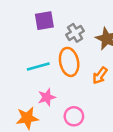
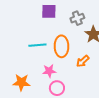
gray cross: (75, 33) -> (77, 18), moved
pink star: (47, 97) -> (49, 71), moved

